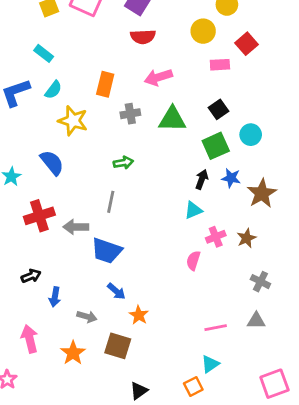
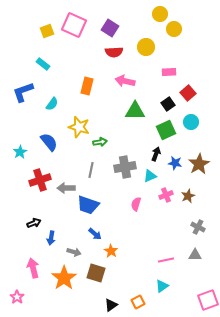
yellow circle: (203, 31) -> (146, 47), moved
red square: (246, 44) -> (188, 93), moved
pink arrow: (158, 77) -> (125, 81), turned 30
cyan semicircle: (53, 90) -> (52, 104), moved
gray cross: (130, 114) -> (125, 167), moved, size x1.5
yellow star: (73, 121) -> (79, 127), moved
blue star: (231, 178) -> (175, 163), moved
pink semicircle: (193, 261) -> (136, 204), moved
orange star: (73, 353) -> (64, 278), size x1.4
orange square: (193, 386) -> (138, 302), moved

